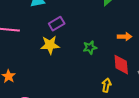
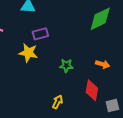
yellow arrow: (106, 85) -> (58, 102), moved

